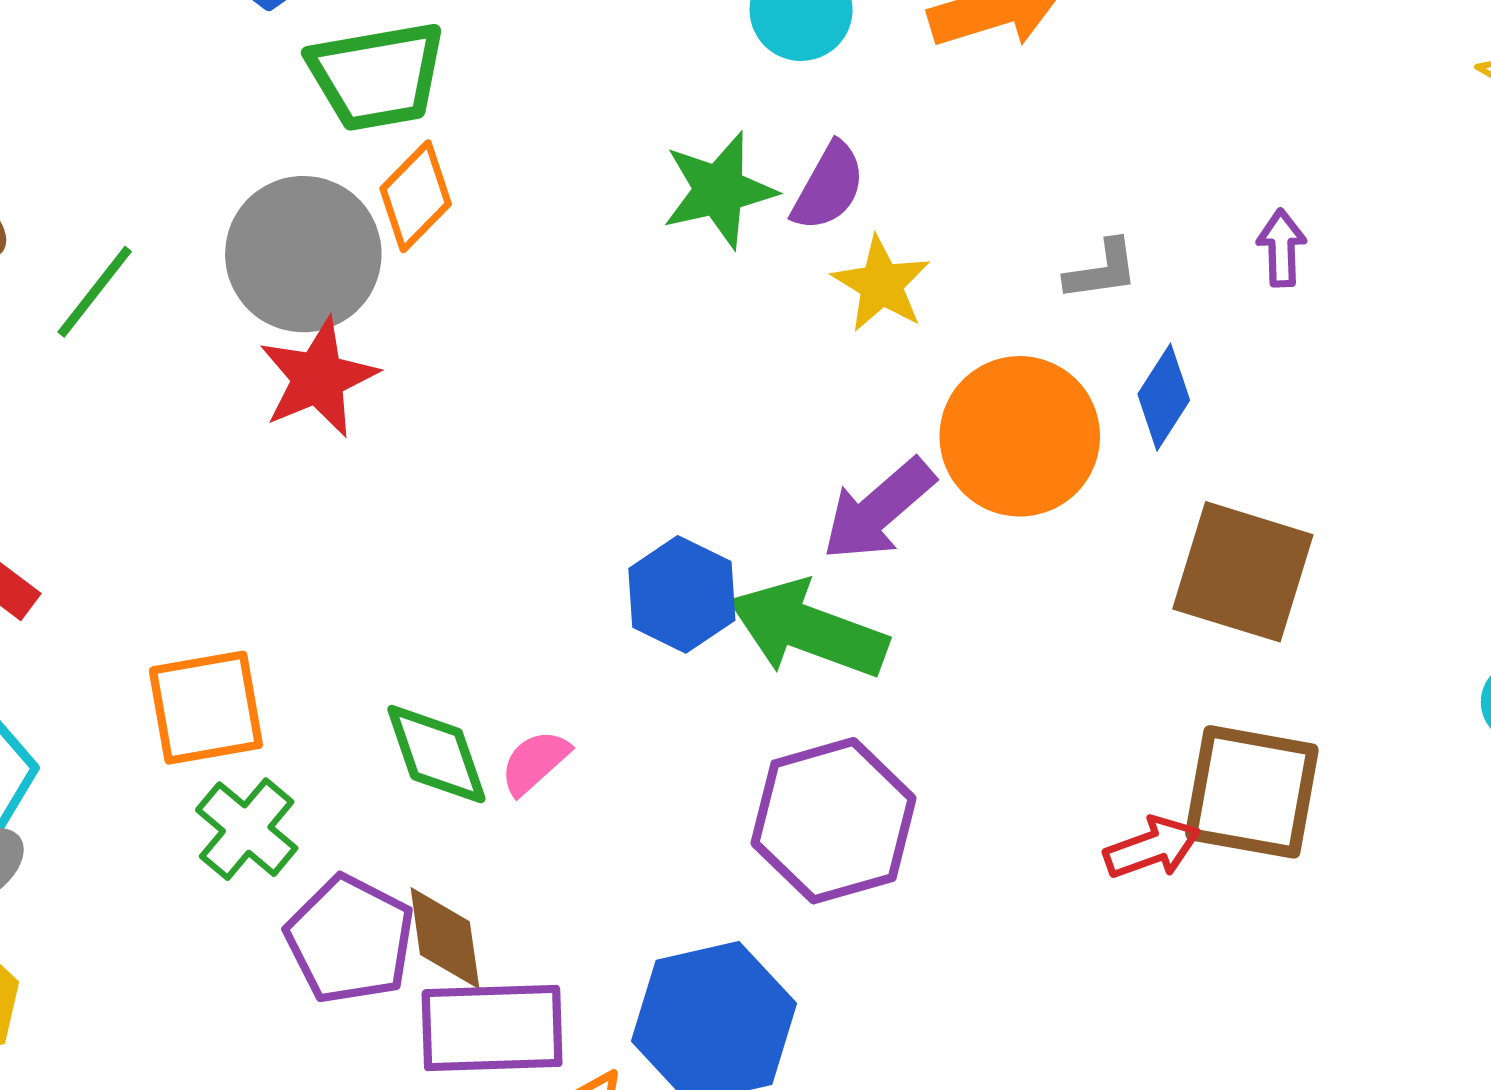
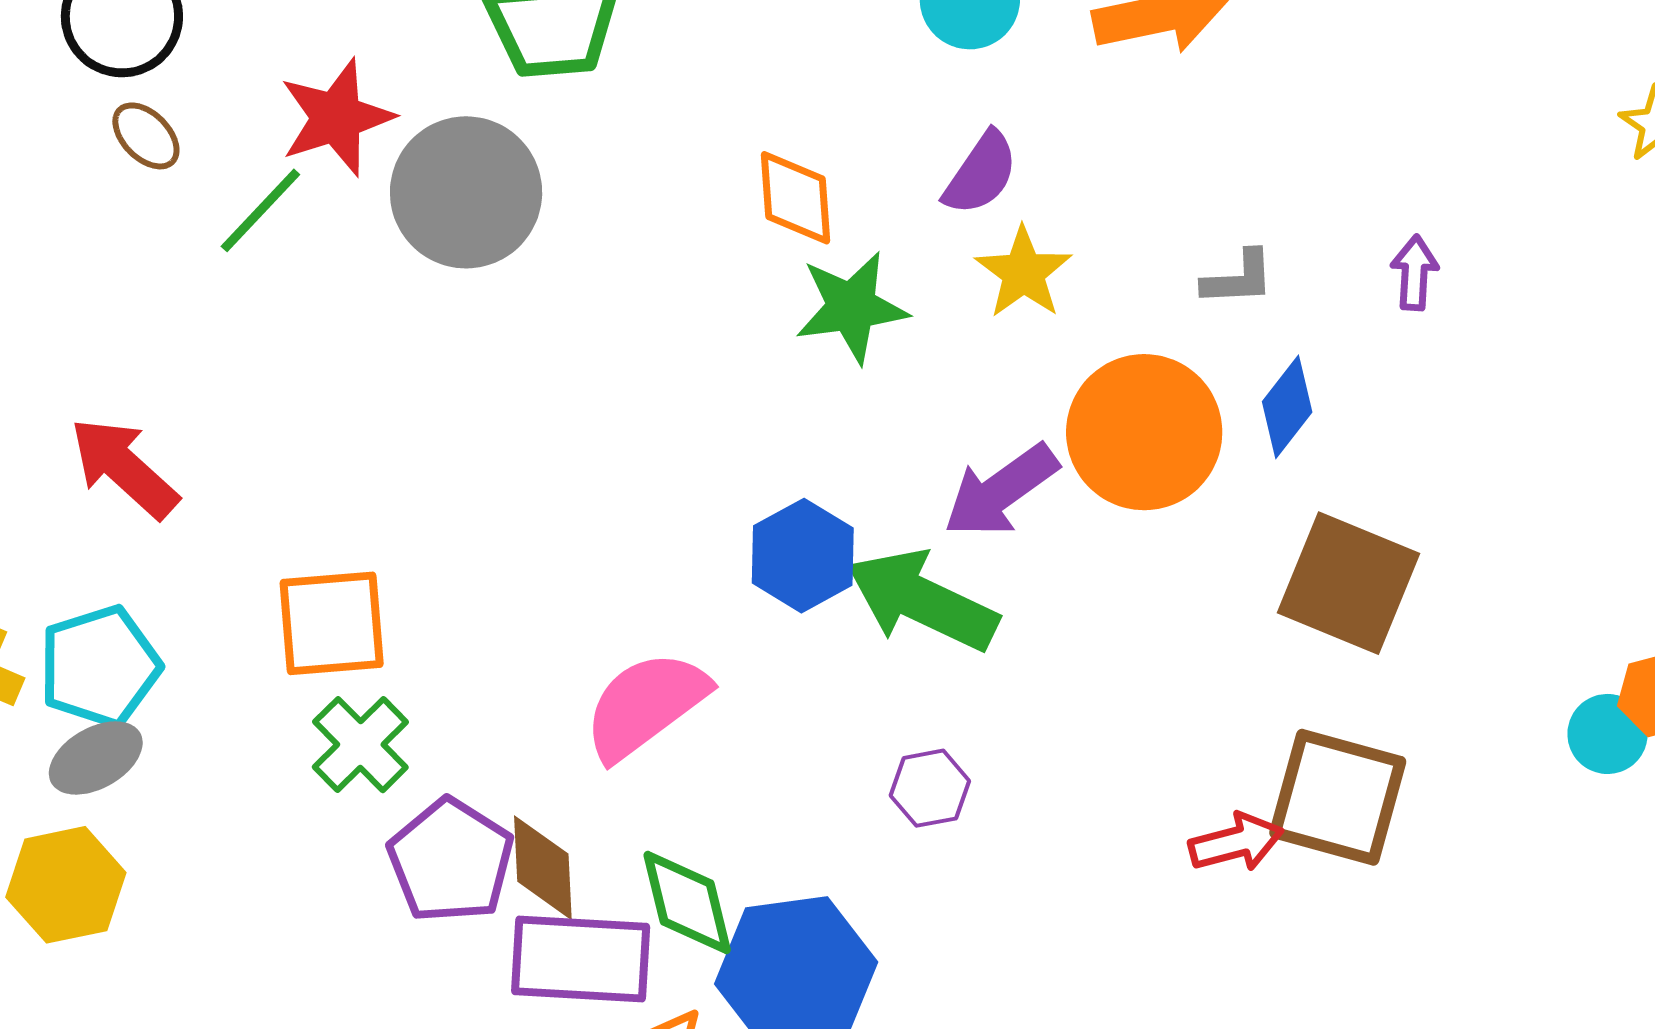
green star: (719, 190) -> (852, 307), moved
orange diamond: (416, 196) -> (796, 198), moved, turned -54
red star: (318, 378) -> (336, 117), moved
green diamond: (436, 754) -> (687, 902), moved
pink semicircle: (535, 762) -> (646, 705), size x1.8
purple hexagon: (834, 821) -> (930, 788), size x0.5

